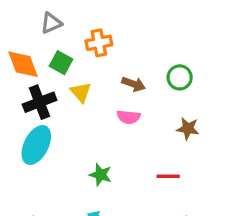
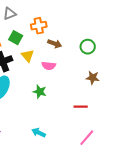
brown arrow: (133, 84) -> (55, 44), moved
pink semicircle: (129, 117) -> (49, 66), moved
green star: (101, 175) -> (40, 92), moved

